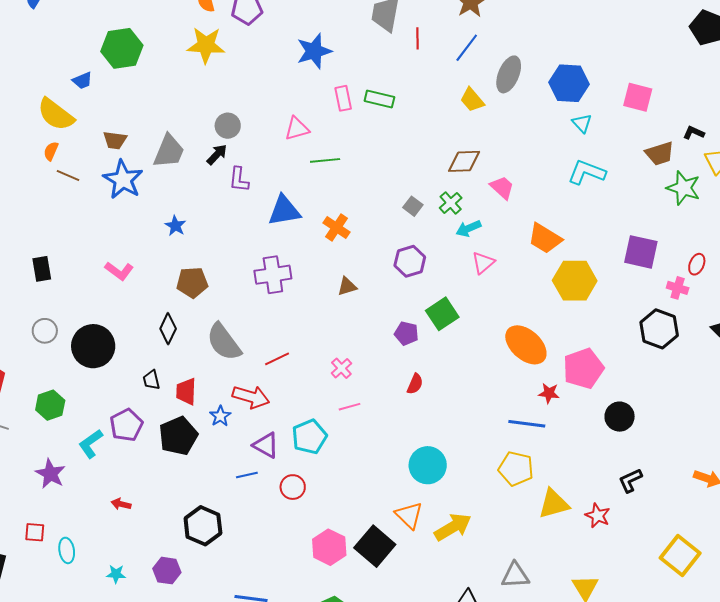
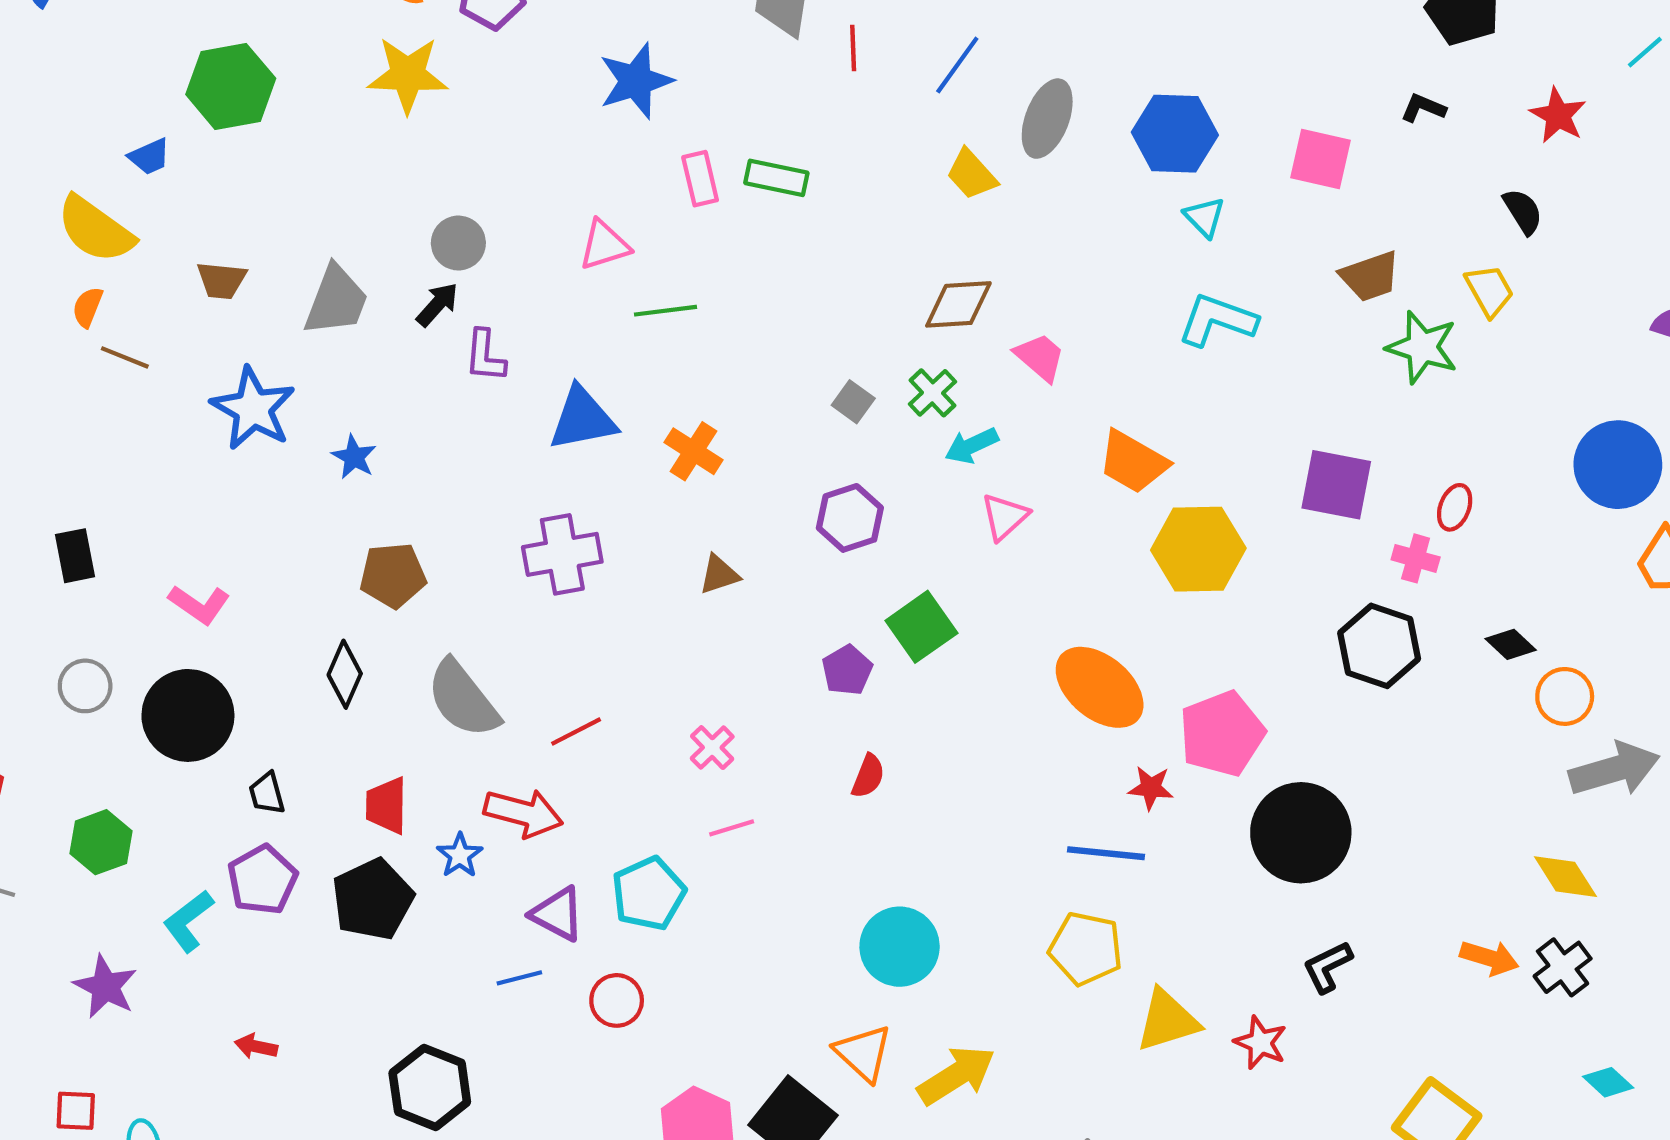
black L-shape: (694, 133) -> (1423, 108), moved
blue star: (123, 180) -> (253, 409), moved
pink L-shape: (119, 271) -> (199, 604), moved
purple pentagon: (406, 333) -> (847, 670), turned 30
black trapezoid: (151, 380) -> (267, 793), moved
black circle: (620, 417) -> (1301, 833), size x1.6

